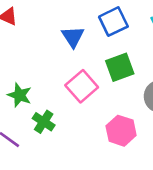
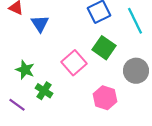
blue triangle: (73, 37) -> (40, 24), moved
green square: (120, 67) -> (104, 48), turned -35

